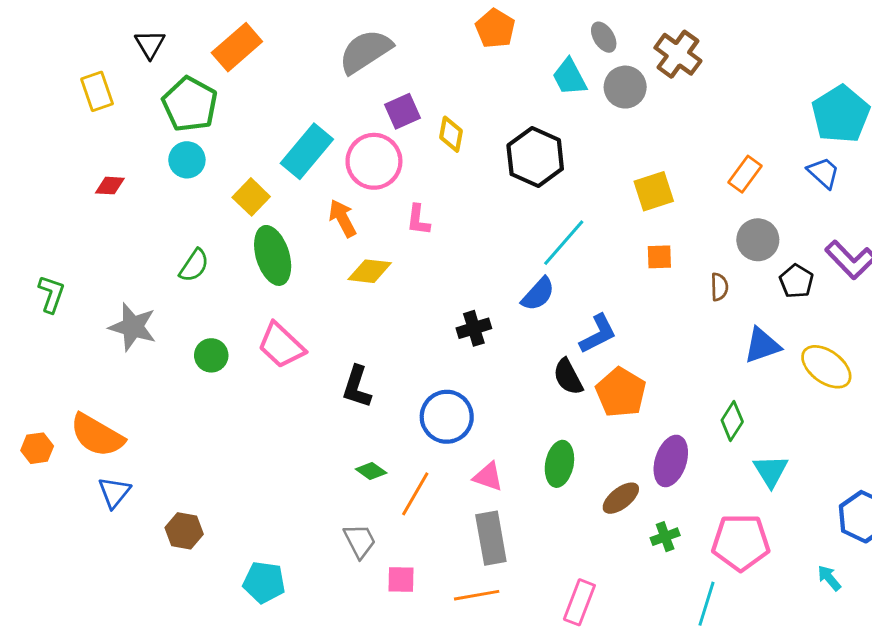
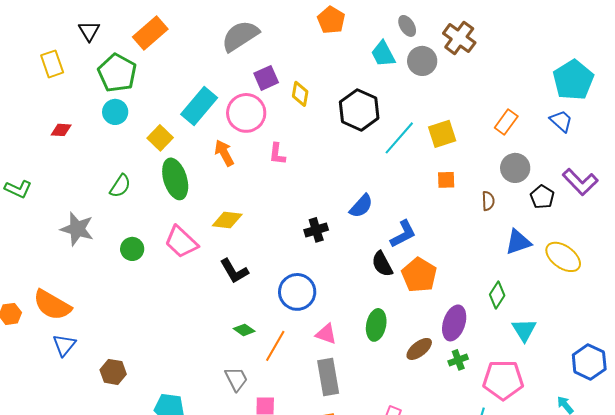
cyan line: (564, 243) -> (399, 138), moved
yellow diamond: (370, 271) -> (227, 220), moved
green L-shape: (51, 294) -> (18, 189), moved, turned 96
black L-shape: (357, 387) -> (234, 271), turned -48
green cross: (665, 537) -> (458, 360), moved

